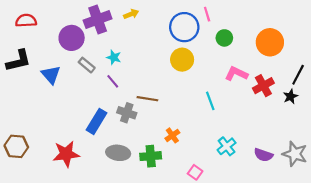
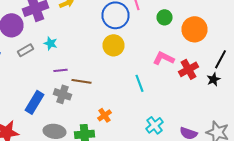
green circle: (224, 38) -> (164, 17), moved
gray rectangle: (87, 65) -> (26, 50), turned -70
purple line: (113, 81) -> (60, 70), moved, turned -56

